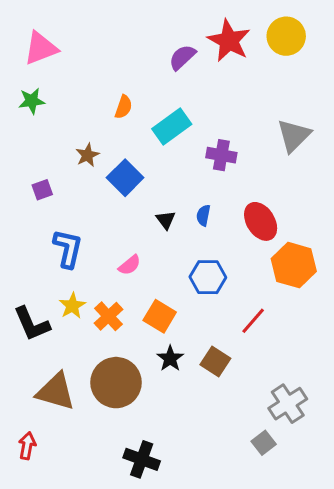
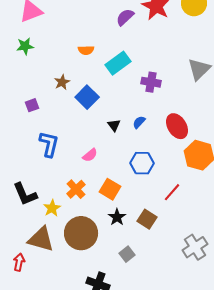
orange semicircle: (124, 107) -> (86, 50), turned 70
blue semicircle: (203, 215) -> (139, 122), turned 32
yellow star: (72, 306) -> (52, 208), moved
gray square: (264, 443) -> (127, 254), moved
red arrow: (27, 446) -> (19, 262), moved

